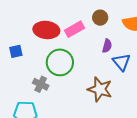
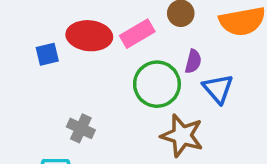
blue square: (16, 51) -> (47, 54), moved
green circle: (60, 62) -> (157, 84), moved

